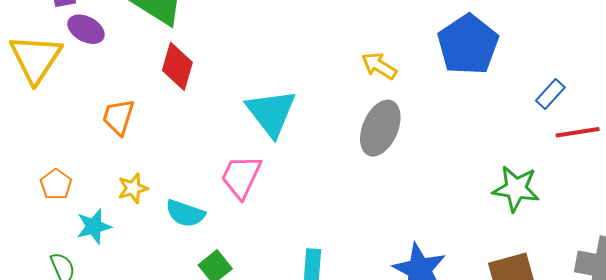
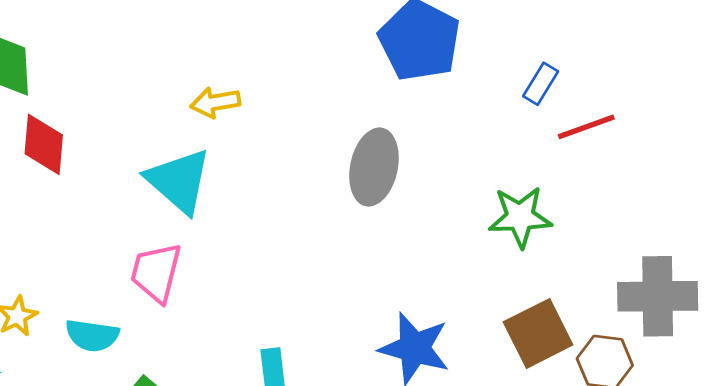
yellow arrow: (379, 66) -> (215, 102), moved, turned -30
gray ellipse: (380, 128) -> (374, 167), moved

